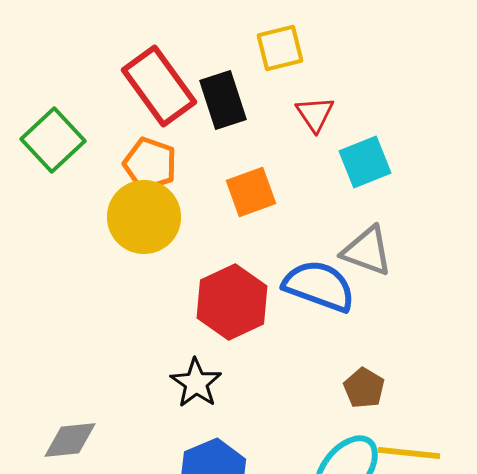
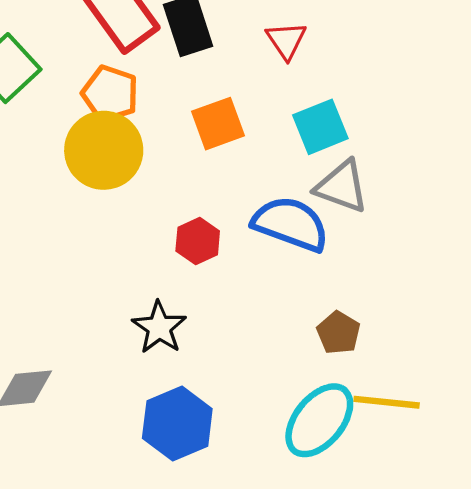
cyan square: (365, 162) -> (320, 127), moved
red hexagon: (232, 302) -> (198, 241), size x0.6

